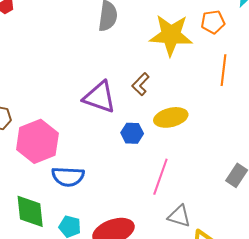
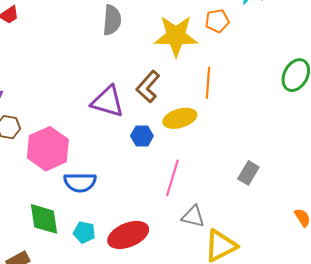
orange line: (224, 70) -> (208, 83), moved
brown L-shape: (140, 84) -> (148, 87), size x1.4

